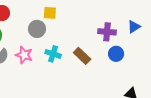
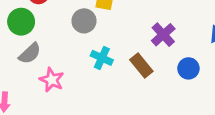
purple cross: (107, 32) -> (163, 35), moved, turned 36
pink star: (24, 55) -> (52, 80), moved

